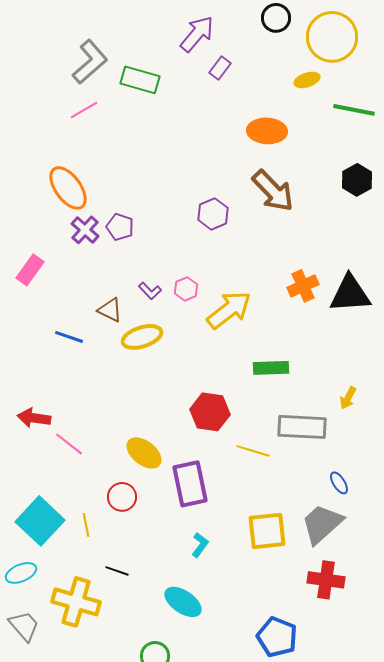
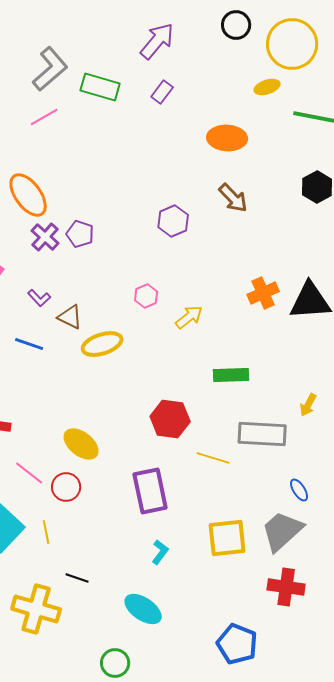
purple rectangle: (220, 68) -> (162, 92), moved
brown arrow: (273, 191) -> (233, 198), size x0.7
purple L-shape: (150, 291) -> (39, 298), moved
yellow arrow: (229, 310) -> (189, 317), size x0.6
pink line: (69, 444) -> (29, 473), moved
yellow ellipse: (144, 453) -> (81, 444), moved
red circle: (122, 497) -> (66, 487), moved

